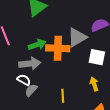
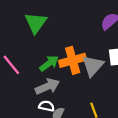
gray triangle: (77, 37) -> (93, 66), moved

